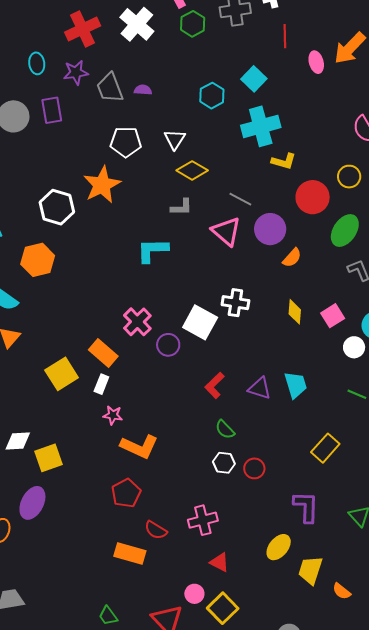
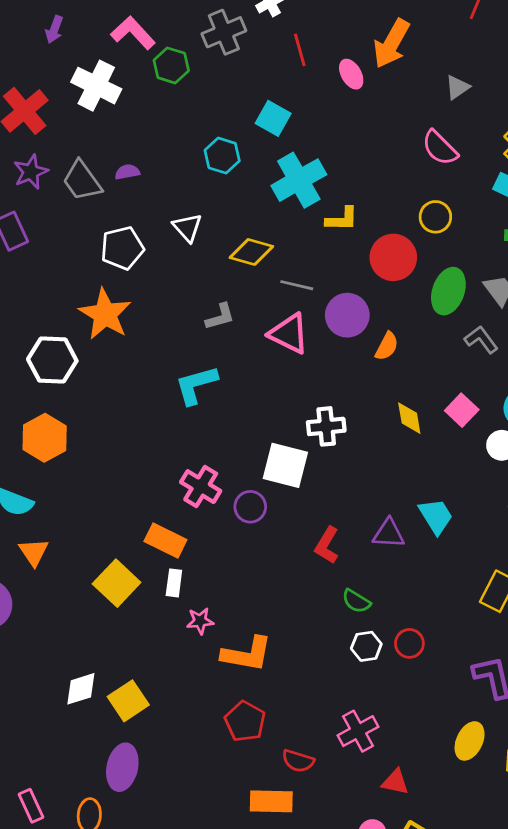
yellow diamond: (192, 170) -> (251, 252), moved

